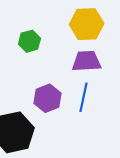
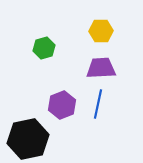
yellow hexagon: (87, 24) -> (101, 31), size x0.7

